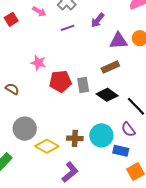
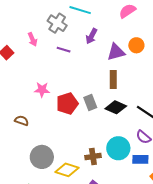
pink arrow: (39, 11) -> (33, 39), turned 48
purple line: (68, 28) -> (64, 50), turned 48
brown rectangle: (110, 67) -> (113, 79), turned -54

